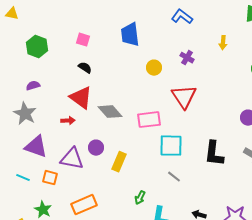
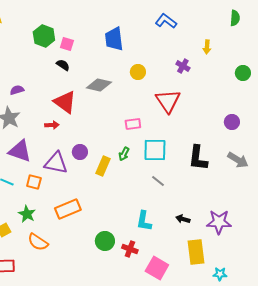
green hexagon: (37, 47) -> (44, 36), moved
purple cross: (187, 58) -> (183, 66), moved
black semicircle: (85, 68) -> (63, 65), moved
gray diamond: (110, 112) -> (99, 85), moved, turned -35
pink rectangle: (149, 120) -> (133, 124), size x0.7
green arrow: (140, 198) -> (124, 154), moved

